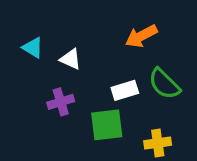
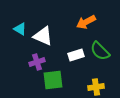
white triangle: (71, 59) -> (43, 36), size x1.5
green square: (107, 125) -> (53, 80), moved

